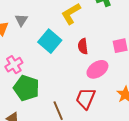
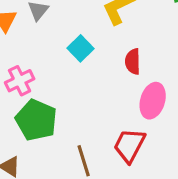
cyan square: (50, 41) -> (81, 48), size x0.7
pink ellipse: (97, 69) -> (153, 101), turned -45

